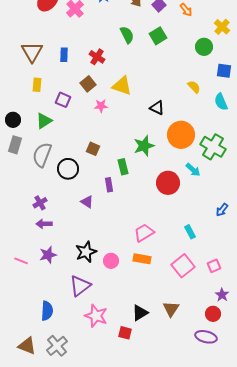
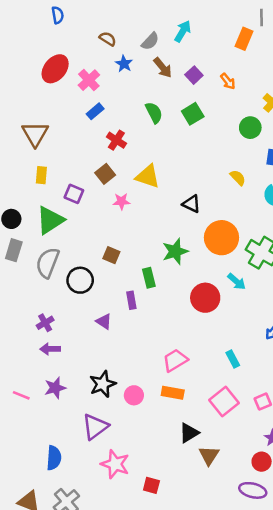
blue rectangle: (64, 55) -> (95, 111), moved, turned 48
green triangle: (44, 121) -> (50, 220), size x1.4
black triangle: (140, 313) -> (189, 433), moved

